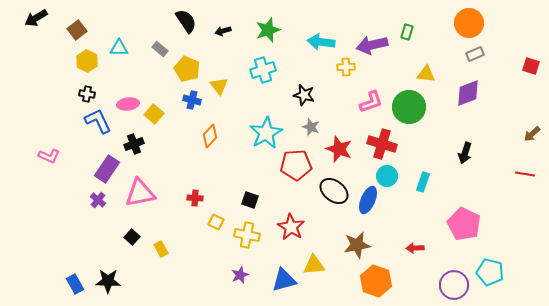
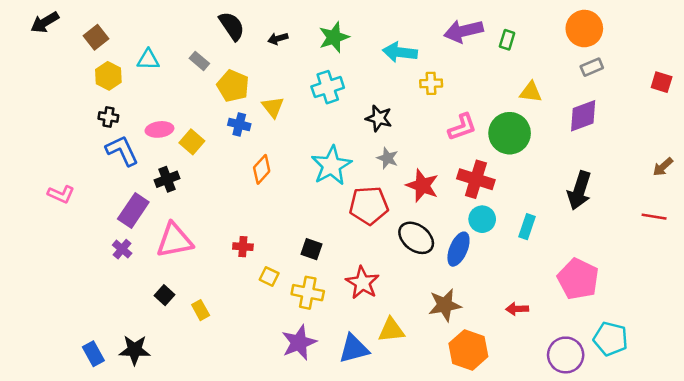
purple arrow: (372, 45) -> (463, 31), moved
black arrow: (465, 153) -> (579, 190), size x1.4
purple star: (240, 275) -> (299, 342), size x1.6

